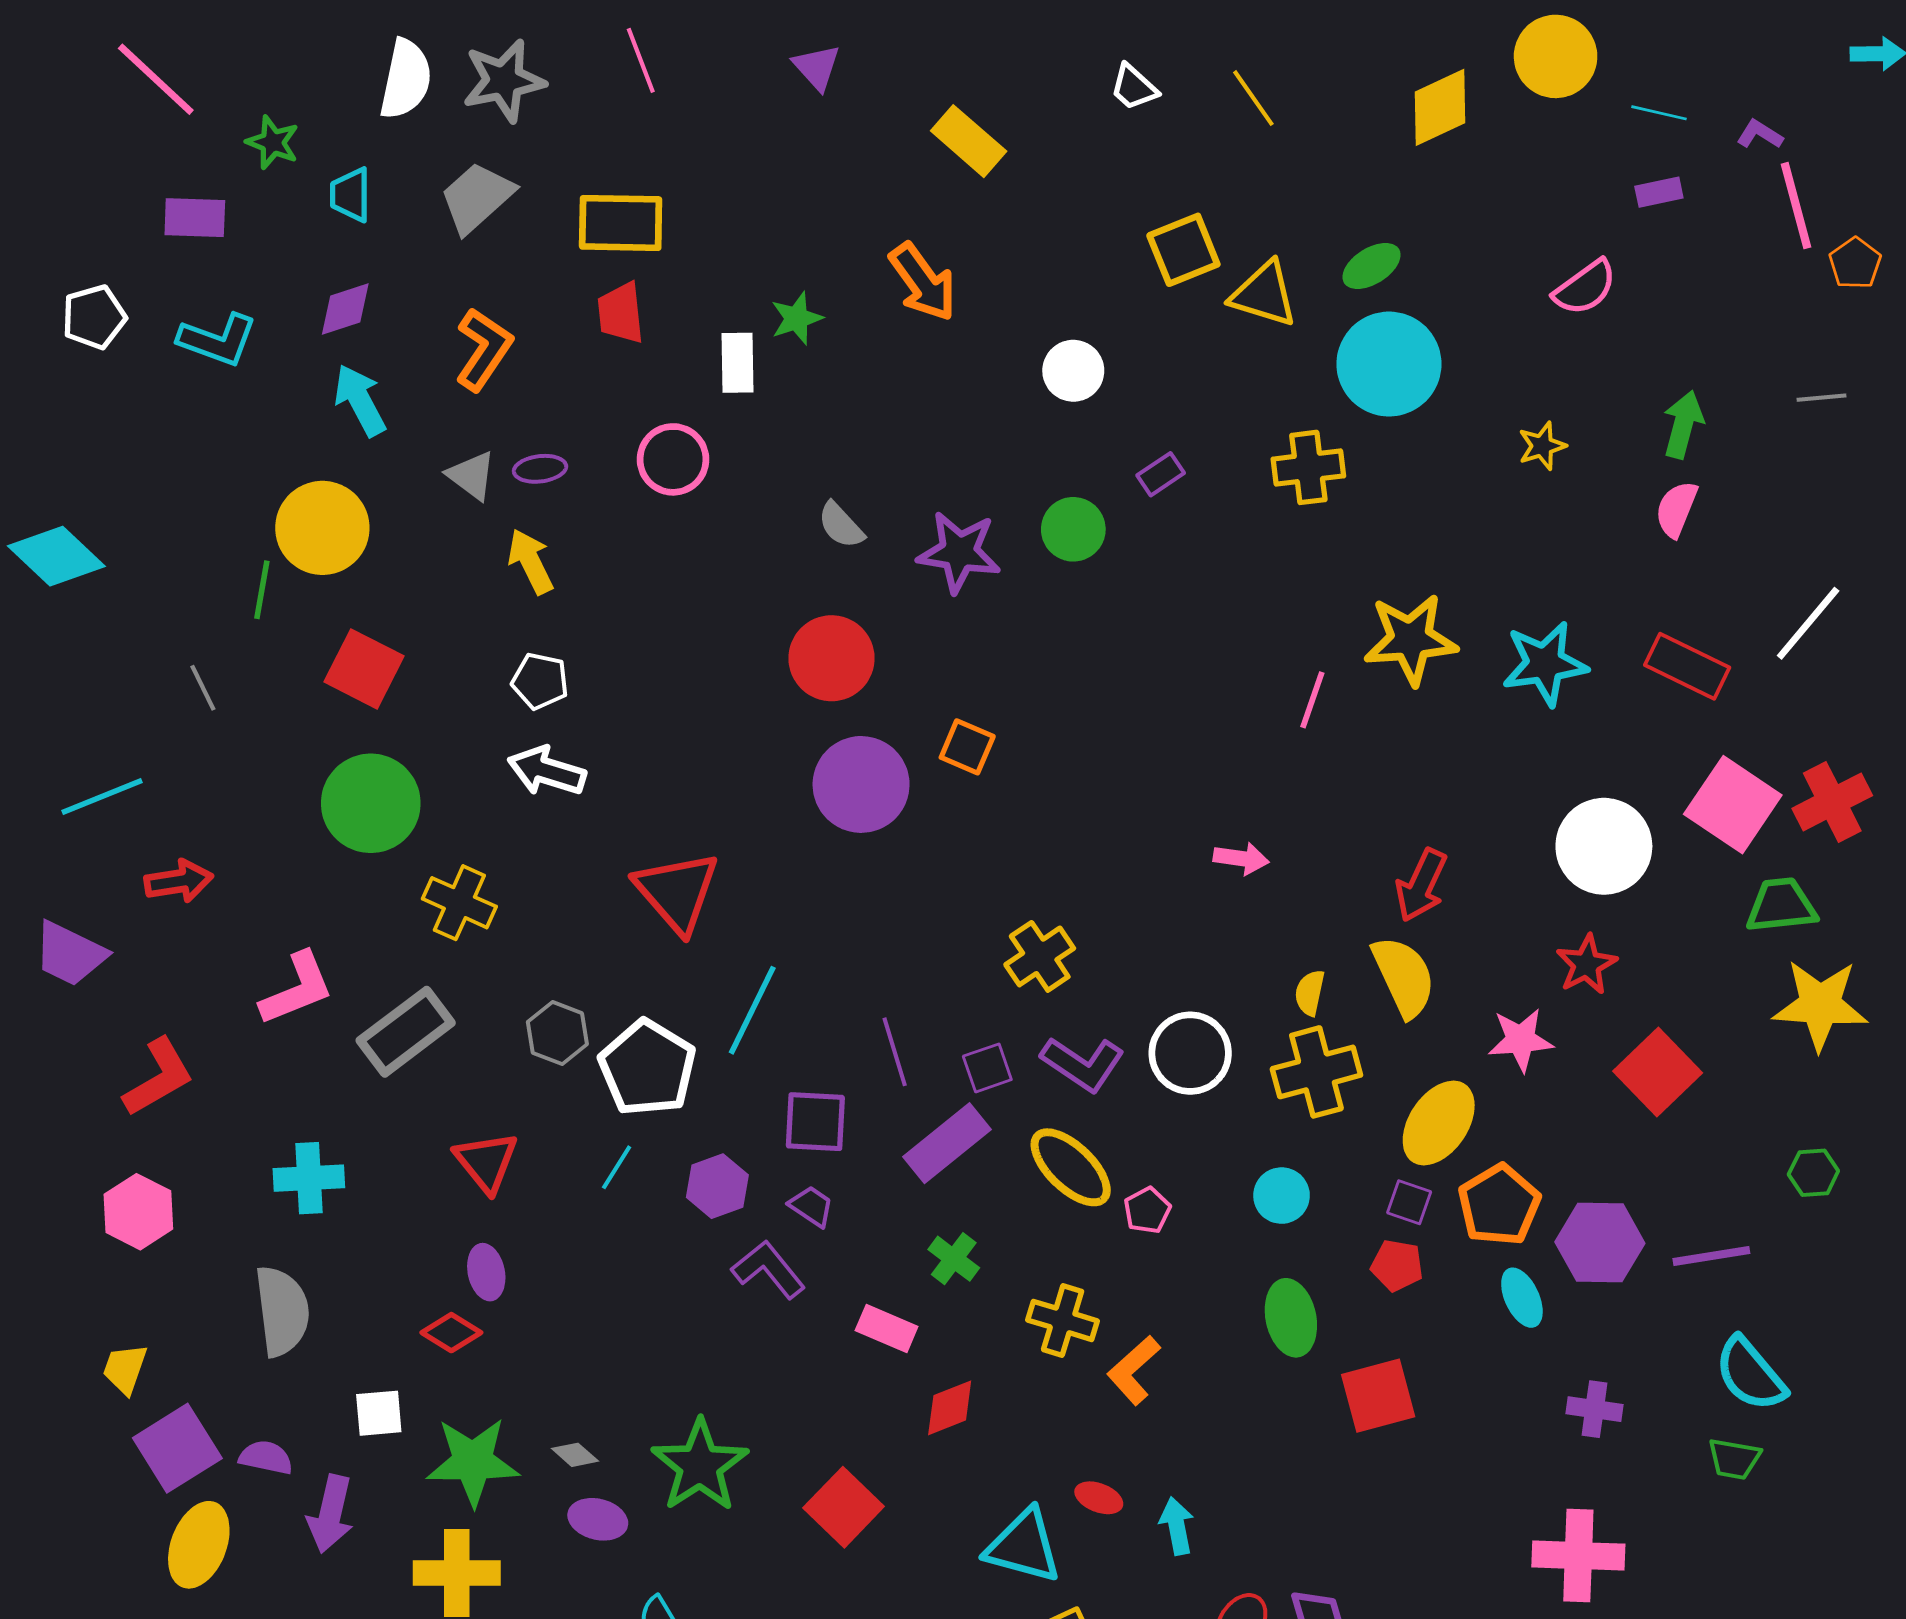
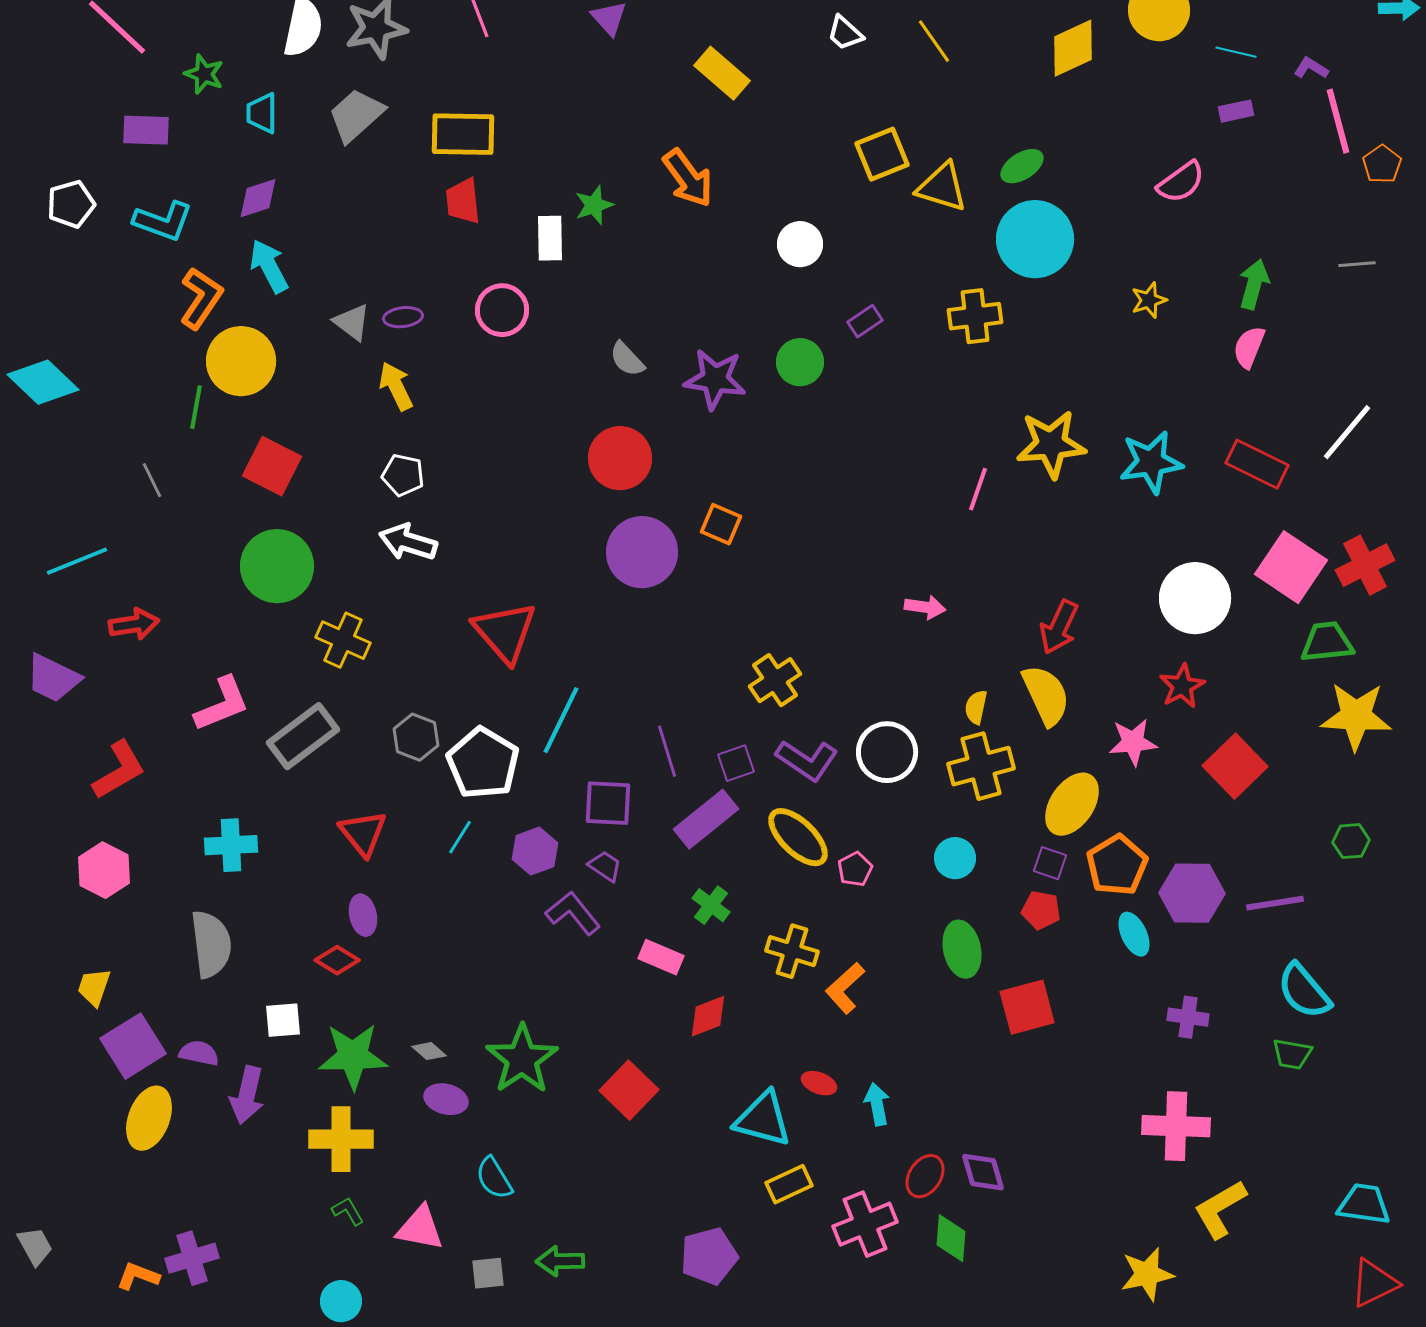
orange L-shape: (484, 349) -> (201, 298), moved

